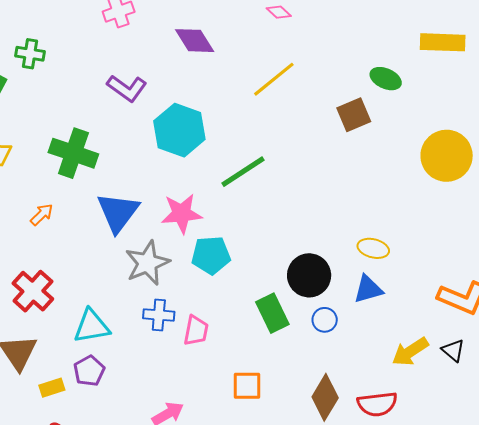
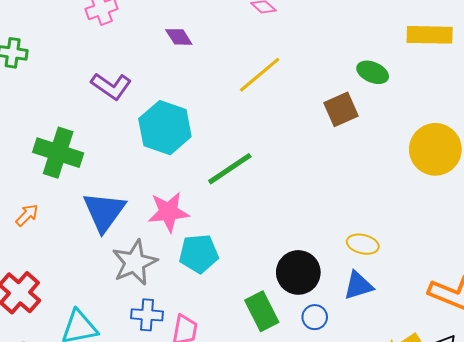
purple diamond: (195, 41) -> (179, 37), size x0.7

